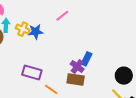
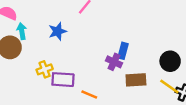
yellow cross: (23, 29) -> (45, 69), moved, turned -32
brown rectangle: (76, 79) -> (136, 80), moved

